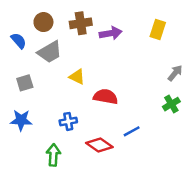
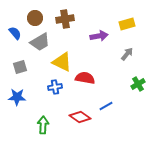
yellow rectangle: (158, 30) -> (127, 24), turned 56
purple arrow: (111, 33) -> (99, 36), moved
gray arrow: (175, 73) -> (127, 54), moved
yellow triangle: (77, 77) -> (62, 62), size x1.5
blue cross: (68, 121) -> (55, 87), moved

